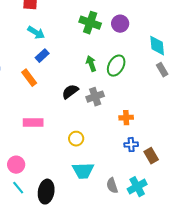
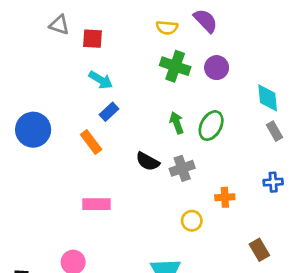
black semicircle: (70, 92) -> (148, 161), turned -114
yellow circle: (76, 139) -> (192, 221), moved
blue cross: (131, 145) -> (273, 182), moved

